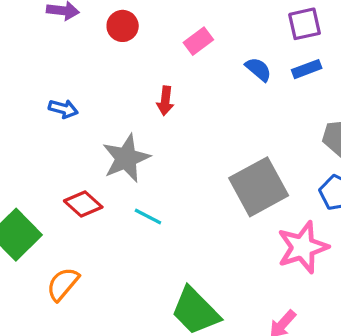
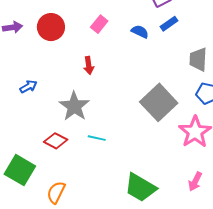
red circle: (123, 26) -> (51, 27), size x1.4
blue arrow: (63, 109) -> (28, 87), turned -30

